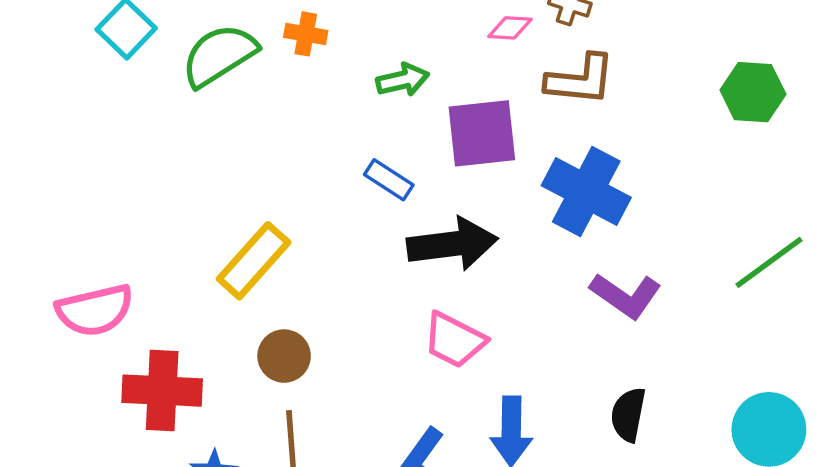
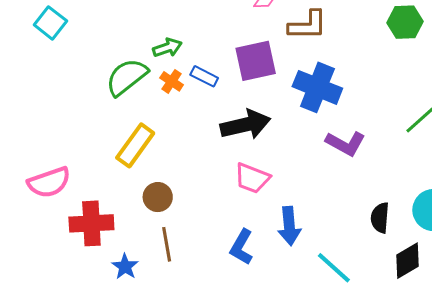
orange cross: (306, 34) -> (172, 81), moved, turned 30
green semicircle: (219, 55) -> (127, 77), moved
green arrow: (403, 80) -> (167, 48), moved
blue rectangle: (389, 180) -> (204, 76), moved
black semicircle: (628, 415) -> (380, 218), moved

